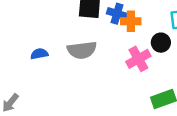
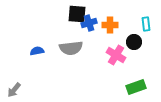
blue cross: (117, 14) -> (89, 23), moved, turned -35
pink cross: (138, 59) -> (116, 55), turned -30

